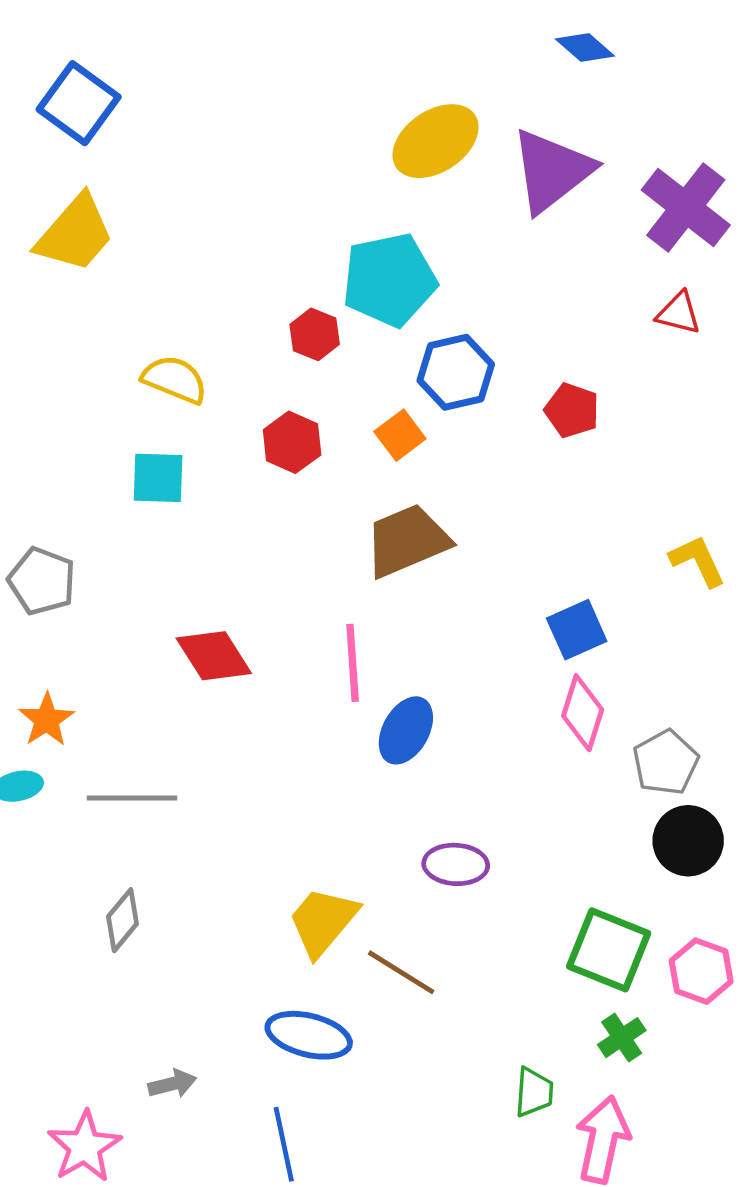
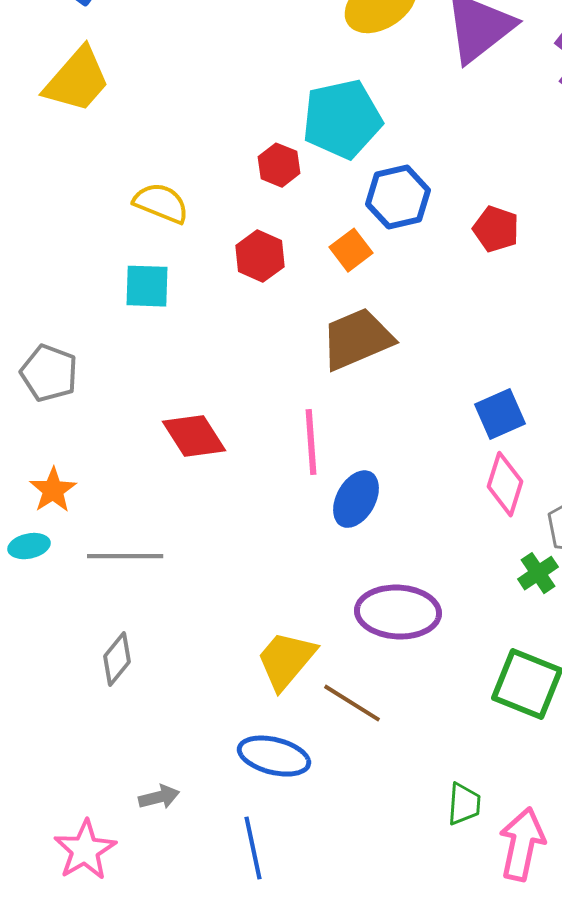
purple ellipse: (456, 864) -> (398, 612), size x1.5
green cross: (622, 1038) -> (538, 573), moved

